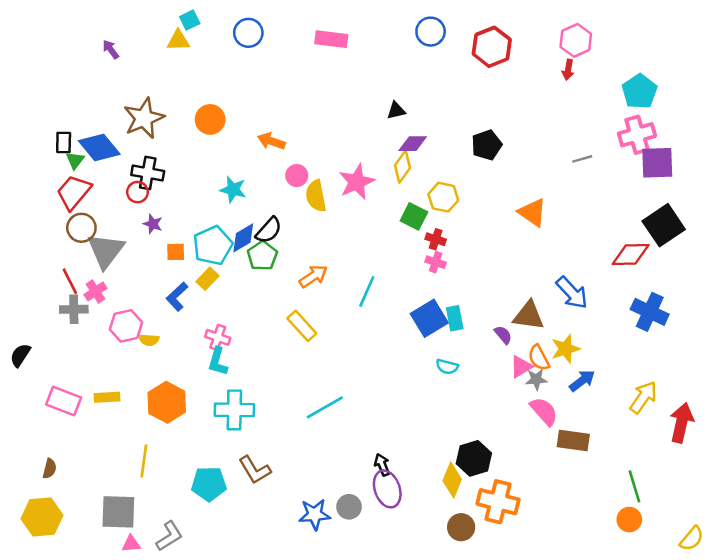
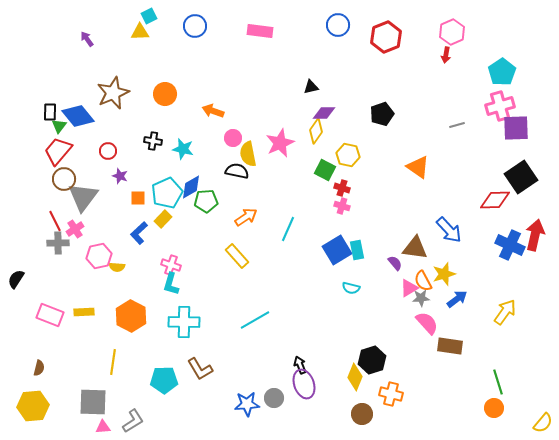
black cross: (148, 173) -> (153, 141), moved, size x0.7
black semicircle: (269, 230) -> (237, 171), moved, turned -120
green pentagon: (262, 256) -> (206, 201), turned 30
red arrow: (682, 423) -> (535, 235), moved
orange cross: (498, 502) -> (391, 394), size x0.7

